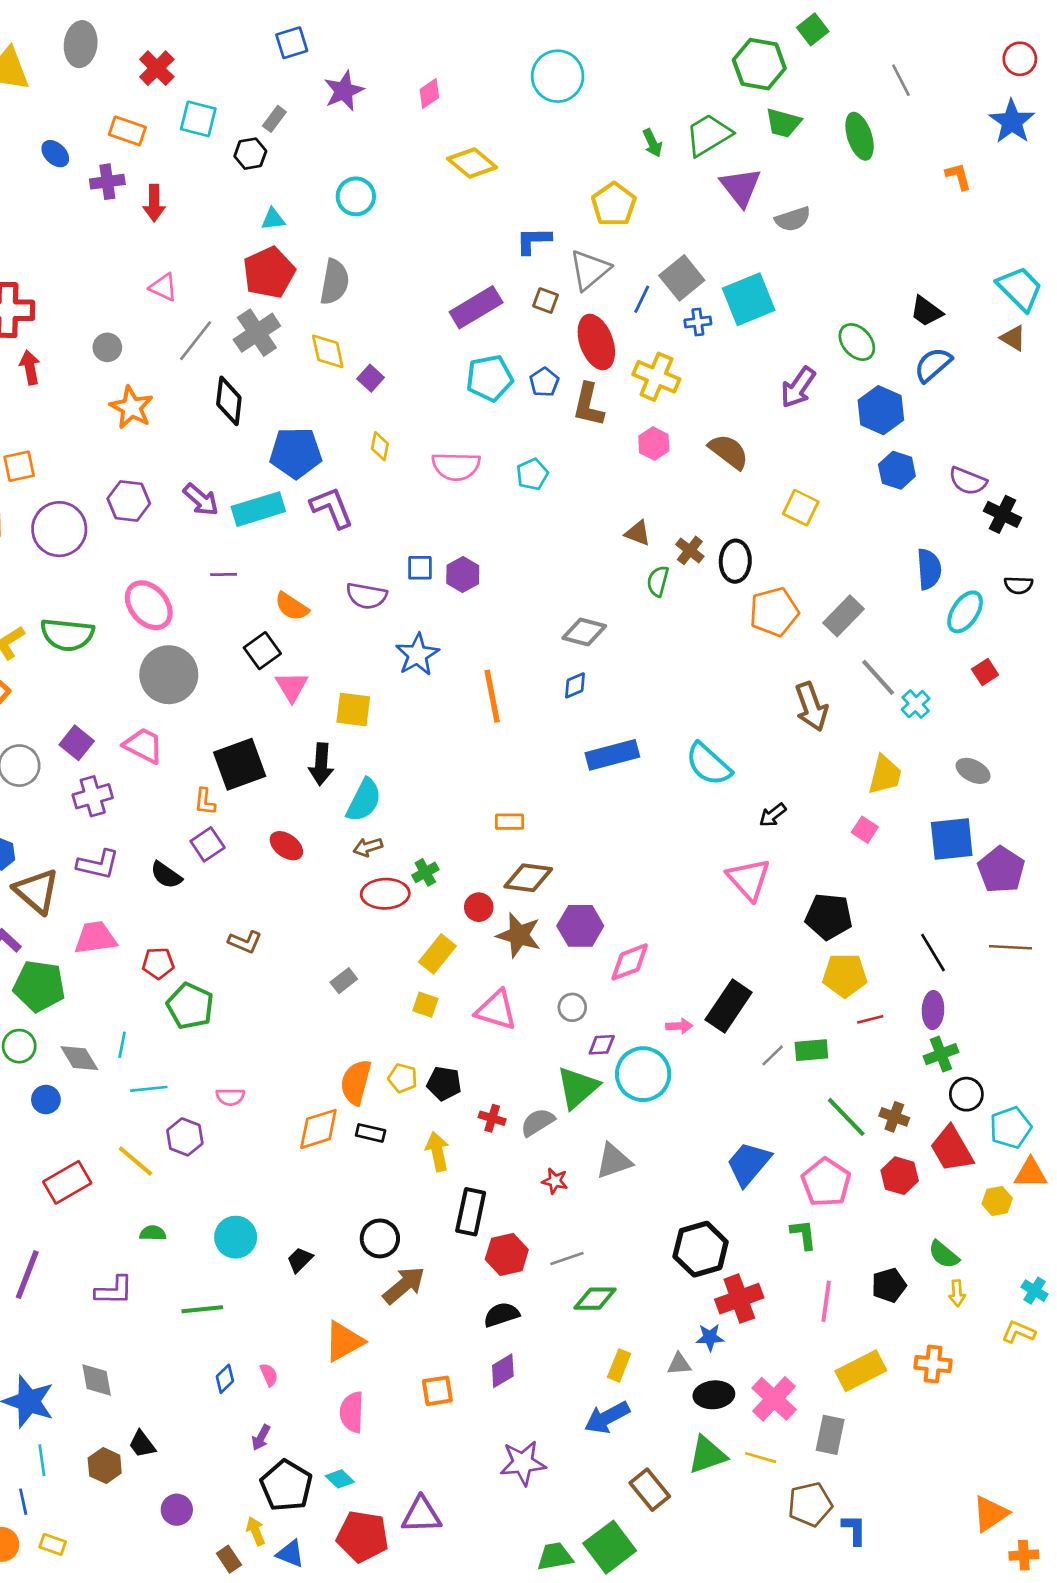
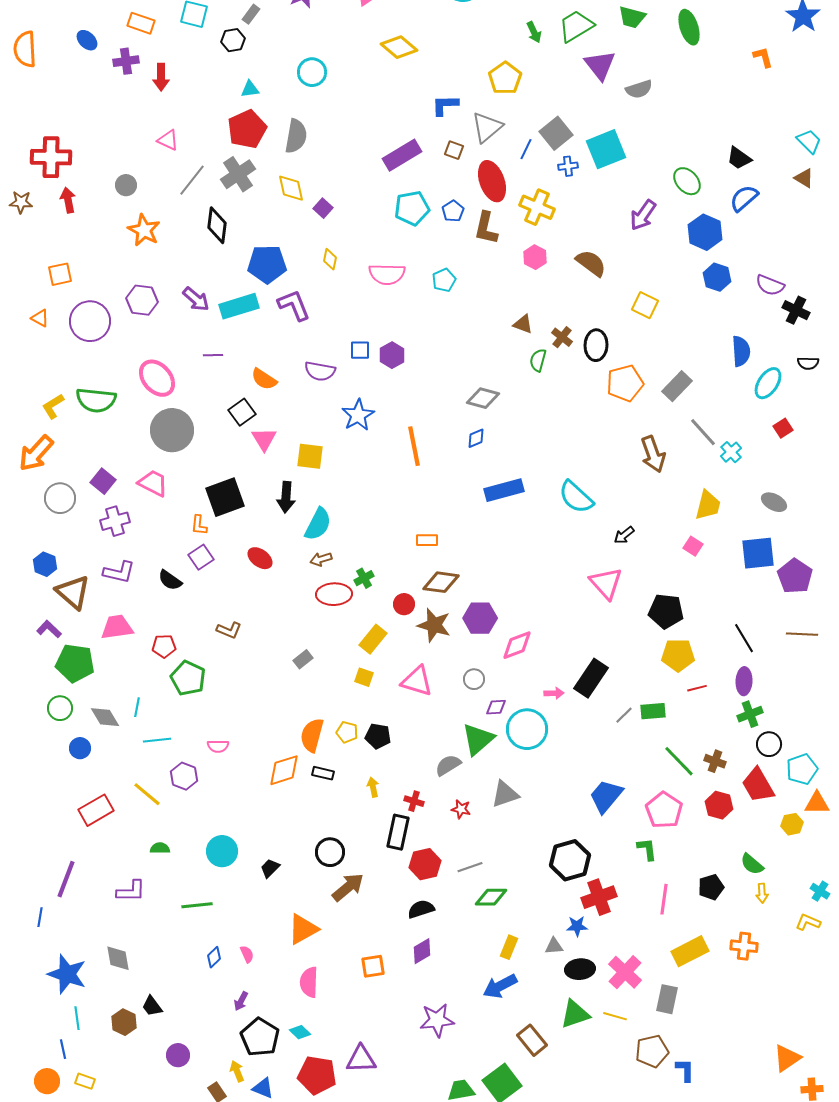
cyan trapezoid: (1020, 289) -> (809, 141), size x0.7
red cross: (492, 1118) -> (414, 801), moved
yellow arrow: (437, 1152) -> (373, 787), size x0.7

